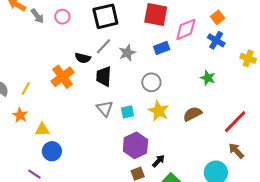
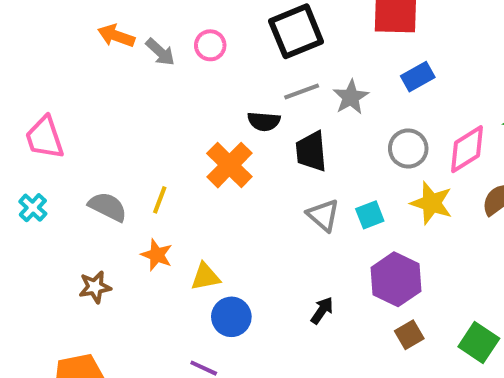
pink diamond: (186, 29) -> (467, 149), moved
gray line: (104, 46) -> (302, 92), turned 36
black arrow: (158, 161) -> (322, 310), moved

